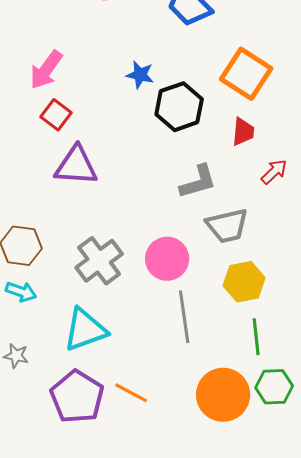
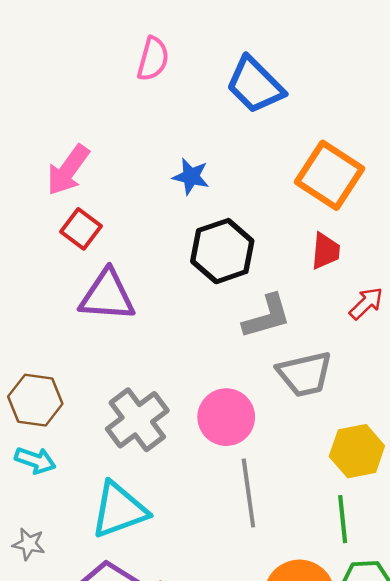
black hexagon: (179, 107) -> (222, 251), moved
yellow hexagon: (244, 282) -> (357, 451), moved

